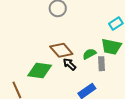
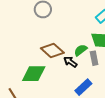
black arrow: (70, 64) -> (70, 62), moved

